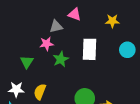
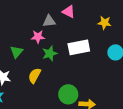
white rectangle: (89, 49) -> (79, 47), turned 70
yellow semicircle: (40, 92) -> (35, 76), moved

